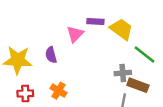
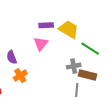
pink triangle: (75, 34) -> (41, 44), moved
orange cross: (59, 91) -> (20, 76), moved, turned 32

